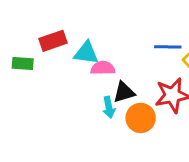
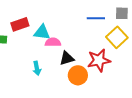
blue line: (168, 47) -> (96, 18), moved
cyan arrow: (109, 107) -> (37, 68), moved

